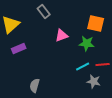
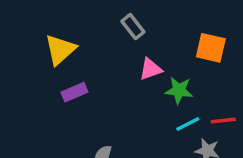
gray rectangle: (44, 12) -> (133, 27), moved
green star: (87, 44) -> (179, 90), moved

